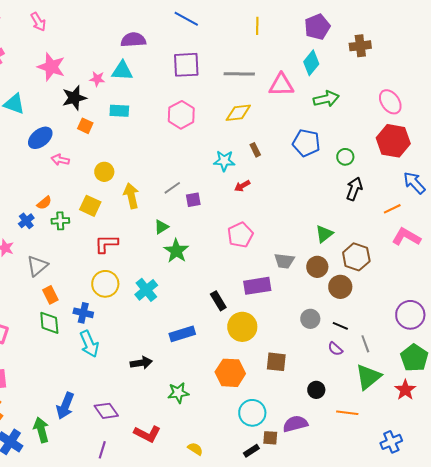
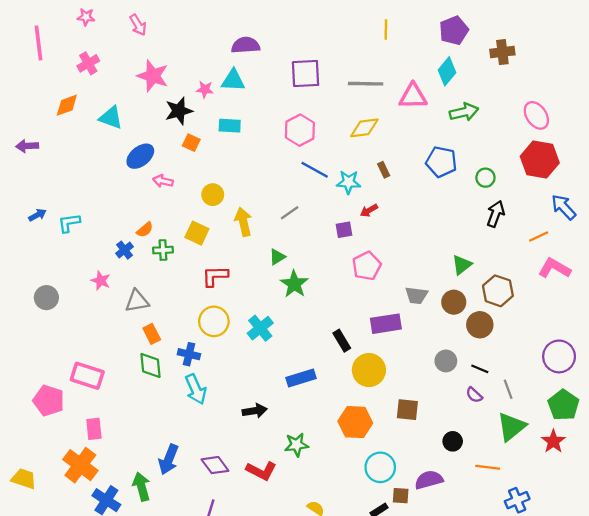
blue line: (186, 19) -> (315, 170), moved
purple square: (193, 200) -> (344, 230), moved
gray triangle: (37, 266) -> (137, 301), turned 30
red L-shape: (147, 434) -> (261, 471), moved
blue cross: (391, 442) -> (517, 500), moved

